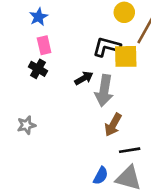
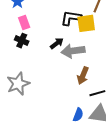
gray arrow: (104, 91) -> (73, 51), turned 80
gray star: (26, 125) -> (18, 84), size x1.6

